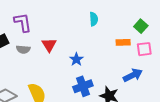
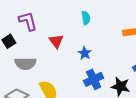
cyan semicircle: (94, 19) -> (86, 18), moved
gray semicircle: (23, 49) -> (25, 64), moved, size x1.5

